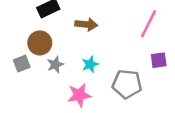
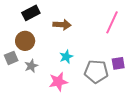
purple square: (159, 60) -> (118, 63), moved
gray star: (55, 65) -> (31, 66), moved

